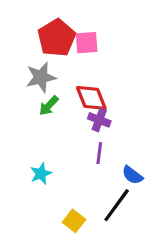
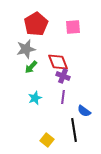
pink square: (87, 43) -> (73, 27), moved
cyan star: (41, 174) -> (35, 98), moved
black line: (117, 205) -> (74, 130), turned -45

